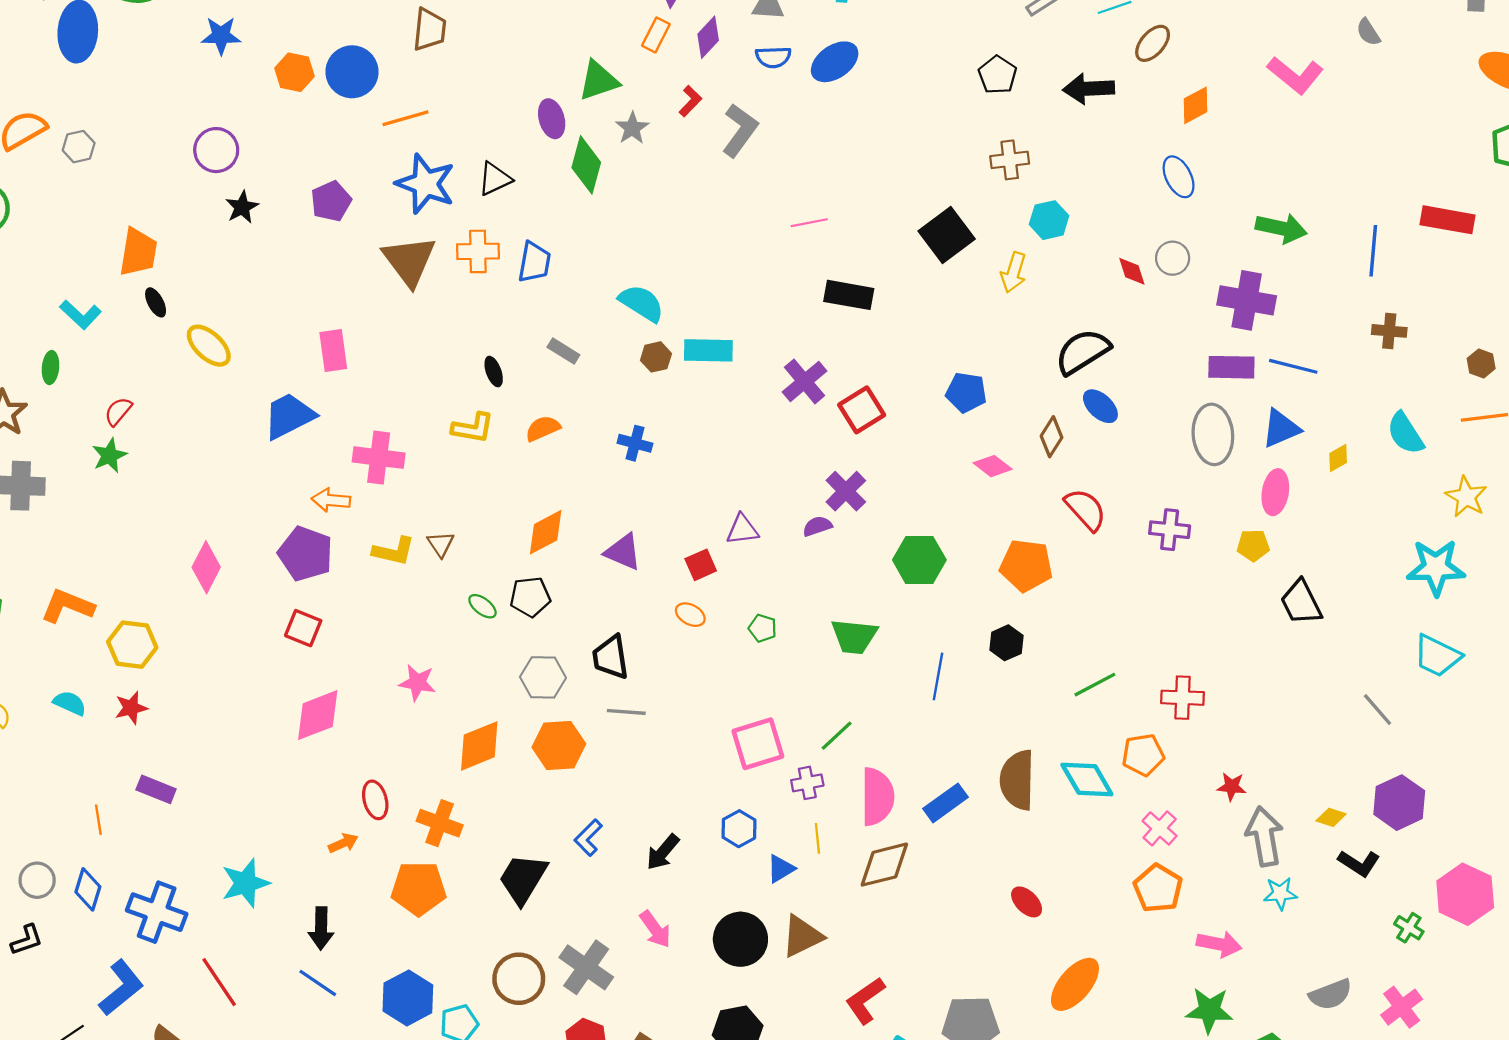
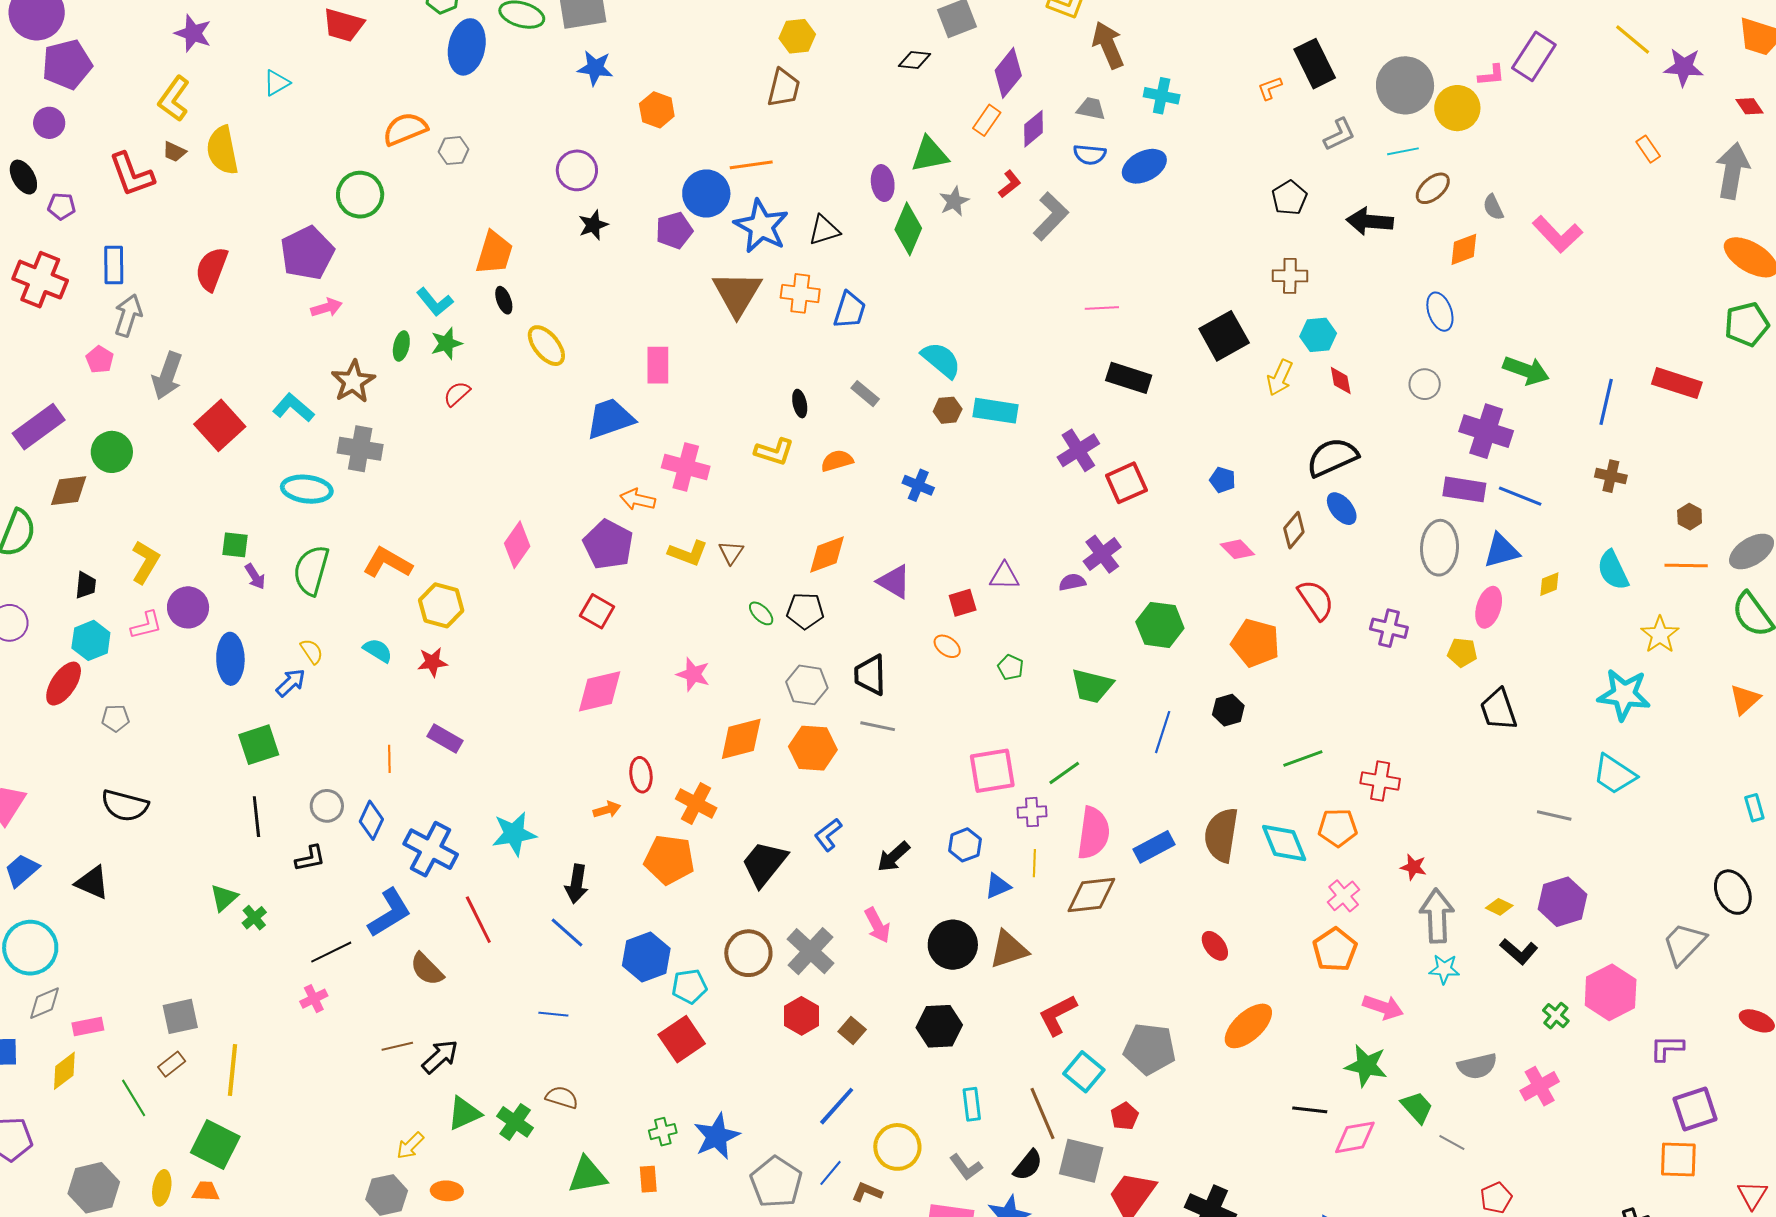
gray semicircle: (1368, 32) -> (1493, 207), moved
blue circle: (352, 72) -> (706, 193), moved
red diamond: (1132, 271) -> (1341, 381), moved
blue pentagon: (966, 392) -> (1223, 480), size x0.7
green star: (109, 455) -> (446, 343), moved
gray line: (1377, 710) -> (1554, 815), turned -44

